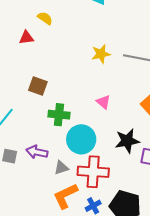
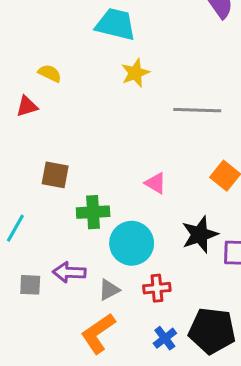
yellow star: (101, 54) -> (135, 73), moved
red cross: (93, 172) -> (157, 288), size x0.6
orange L-shape: (65, 196) -> (98, 333), moved

